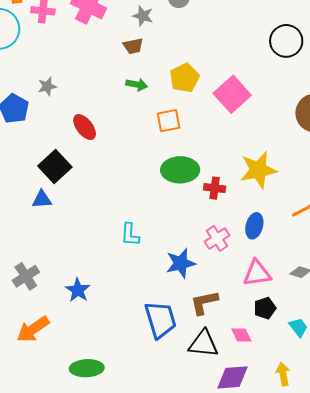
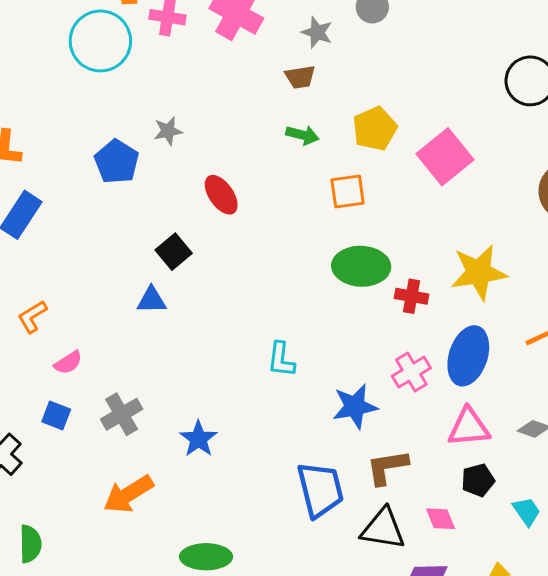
black square: (55, 166) -> (174, 252), size x0.7
blue ellipse: (254, 226) -> (468, 356), size x1.5

